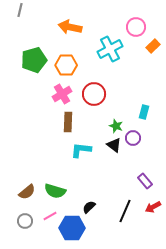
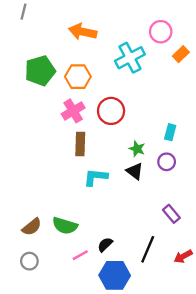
purple circle: (133, 138) -> (167, 162), moved
red arrow: (153, 207) -> (183, 256), moved
pink line: (50, 216) -> (80, 255), moved
blue hexagon: (72, 228) -> (115, 275), moved

